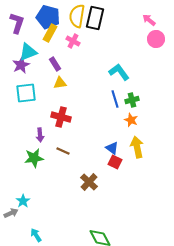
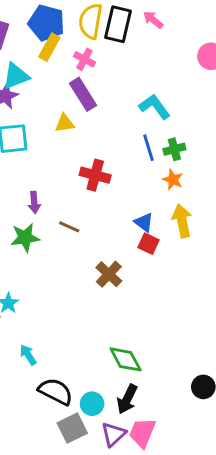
pink arrow: (149, 20) -> (153, 20), moved
purple rectangle: (55, 64) -> (83, 94), moved, size x1.5
red cross: (61, 117) -> (95, 175), moved

